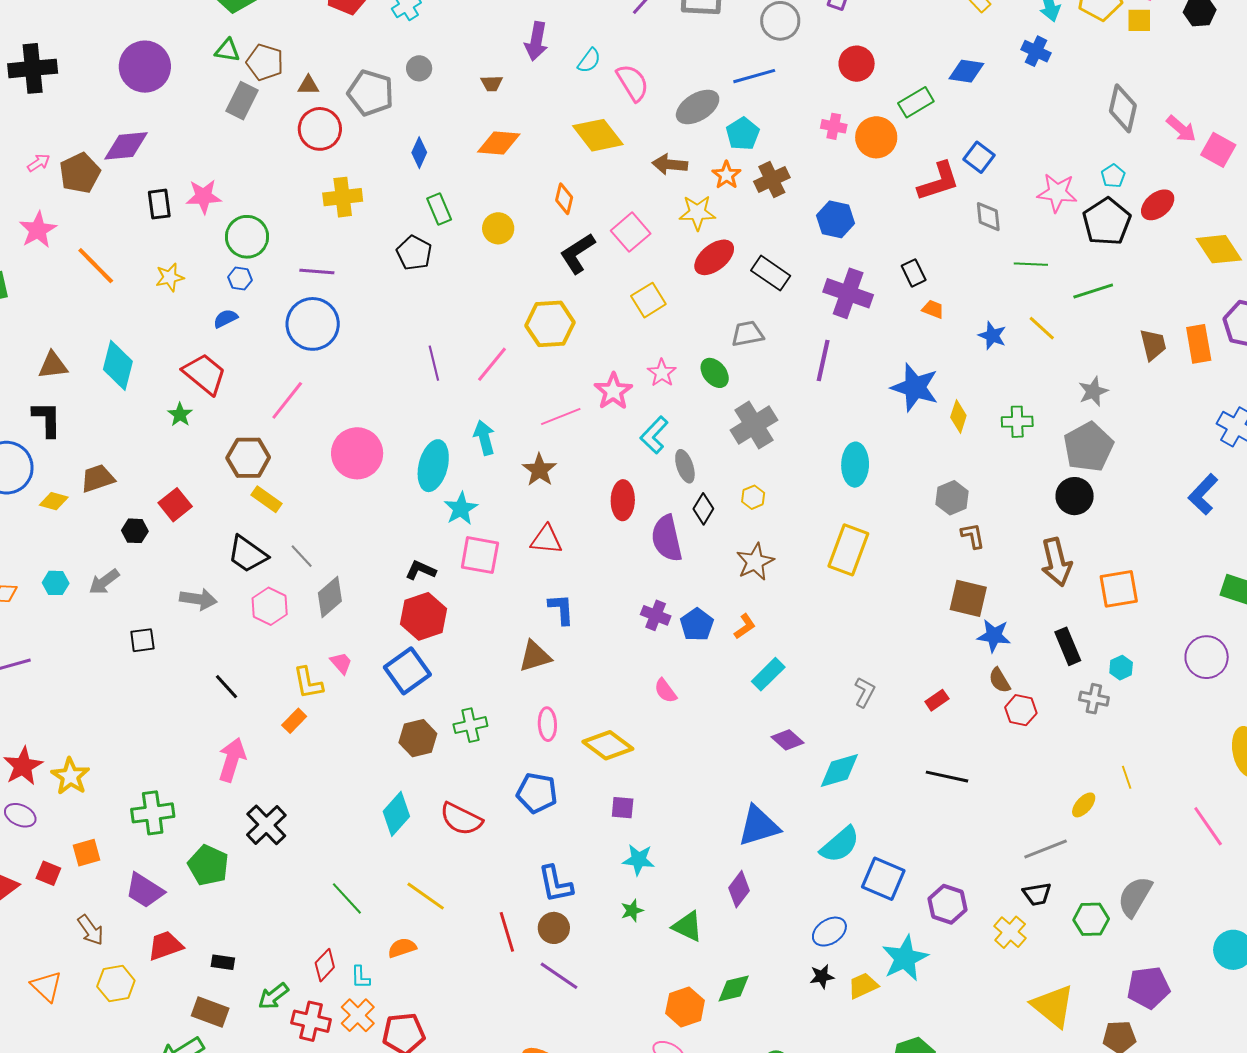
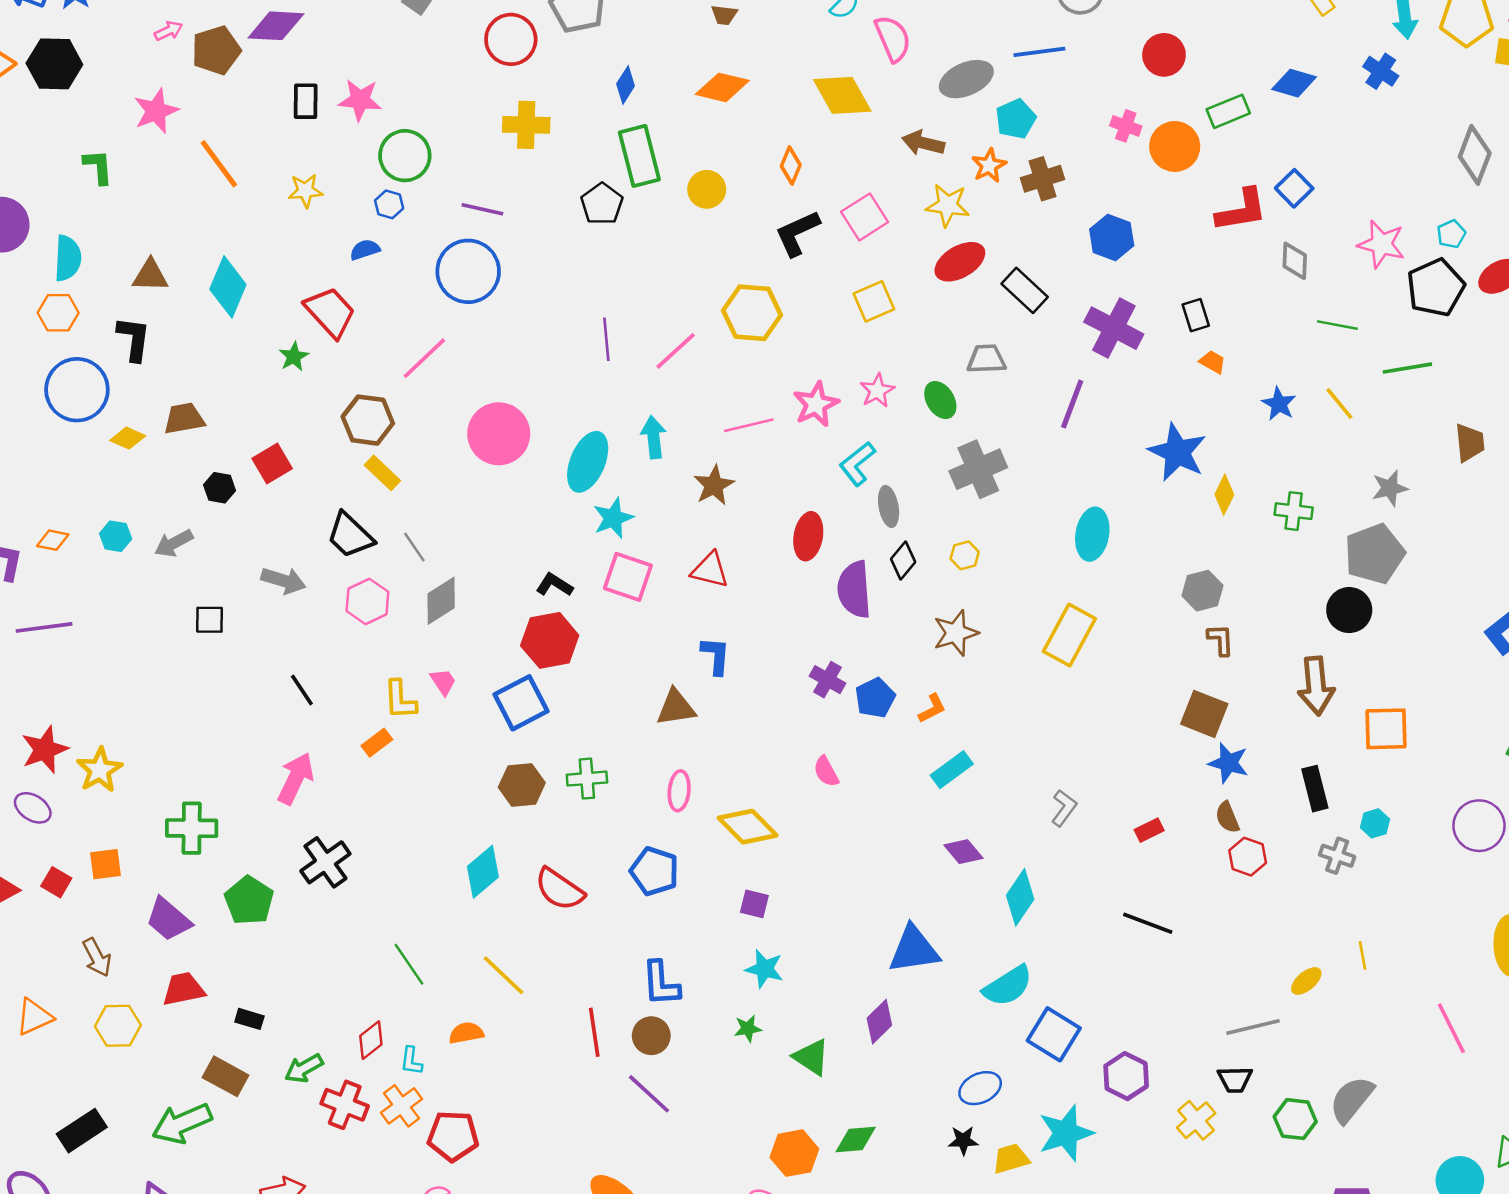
green rectangle: (439, 209) -> (639, 156), size x1.6
cyan diamond: (839, 771) -> (1020, 897), turned -48
orange triangle: (46, 986) -> (34, 1017), turned 44

